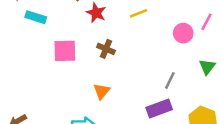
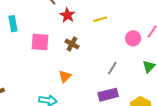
cyan rectangle: (36, 17) -> (13, 24), moved, turned 56
gray line: (170, 80) -> (112, 68), moved

